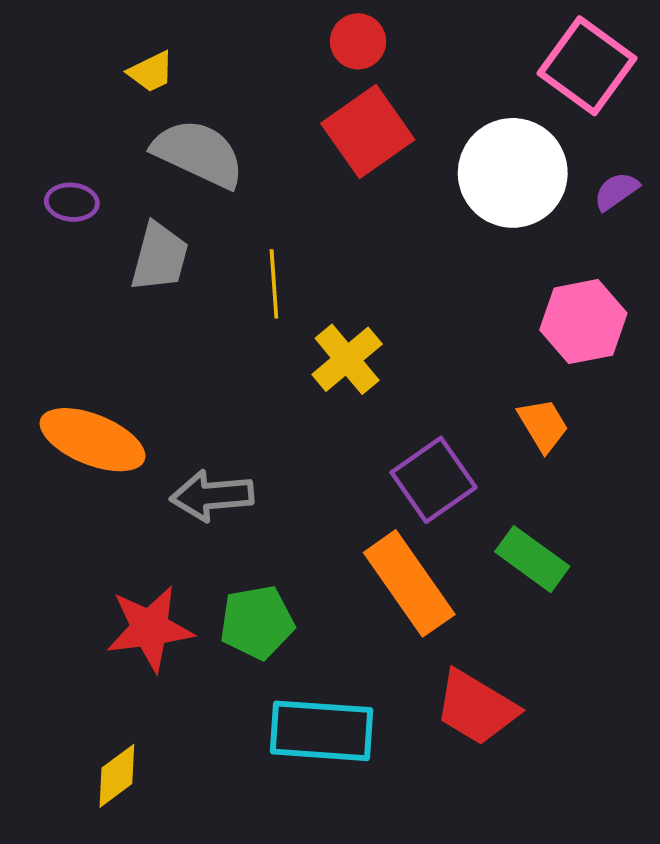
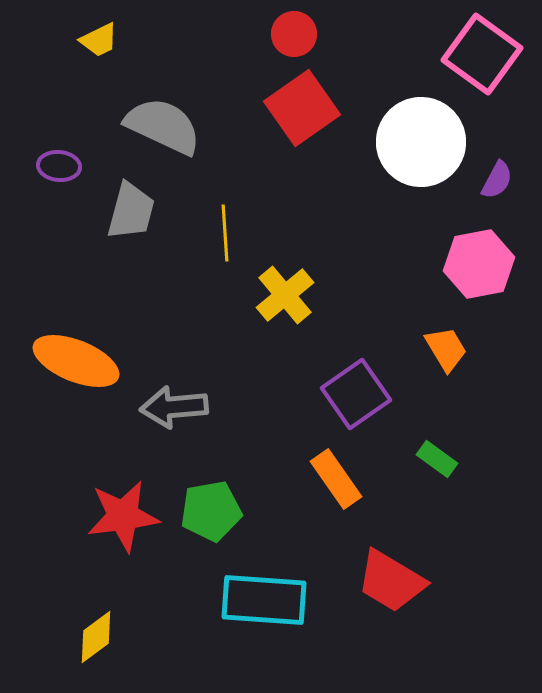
yellow trapezoid: (151, 72) -> (99, 40), moved
purple semicircle: (616, 191) -> (497, 180), moved, turned 153
green rectangle: (532, 559) -> (437, 459), size x0.7
orange rectangle: (409, 583) -> (336, 479), size x0.7

